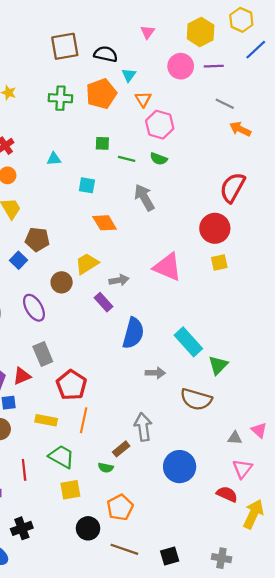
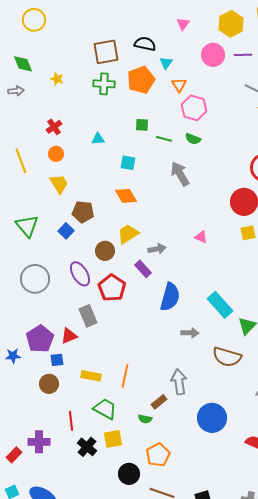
brown square: (65, 46) -> (106, 52), moved
orange diamond: (105, 223) -> (126, 196), moved
pink triangle: (167, 267) -> (201, 237), size x0.5
red pentagon: (71, 385) -> (112, 288), moved
black cross: (22, 528) -> (87, 447), moved, turned -30

